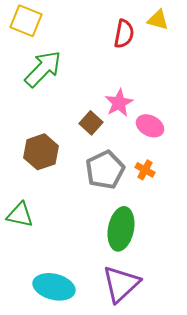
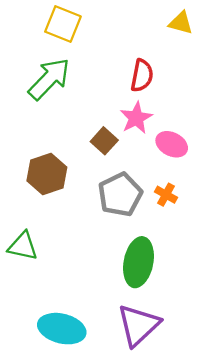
yellow square: (26, 21) -> (63, 24), moved
red semicircle: (124, 34) -> (142, 76), moved

